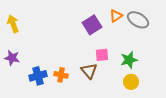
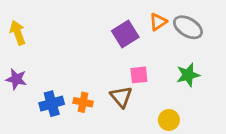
green star: (129, 60) -> (188, 75), moved
yellow circle: (131, 82) -> (169, 120), moved

